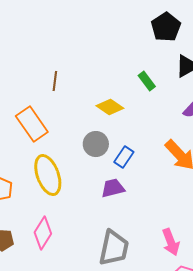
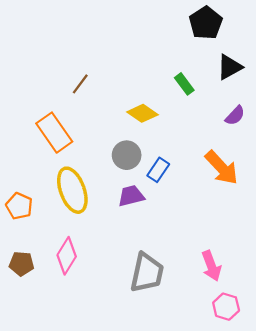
brown line: (55, 81) -> (80, 84), turned 30
purple trapezoid: (113, 188) -> (131, 196), moved

